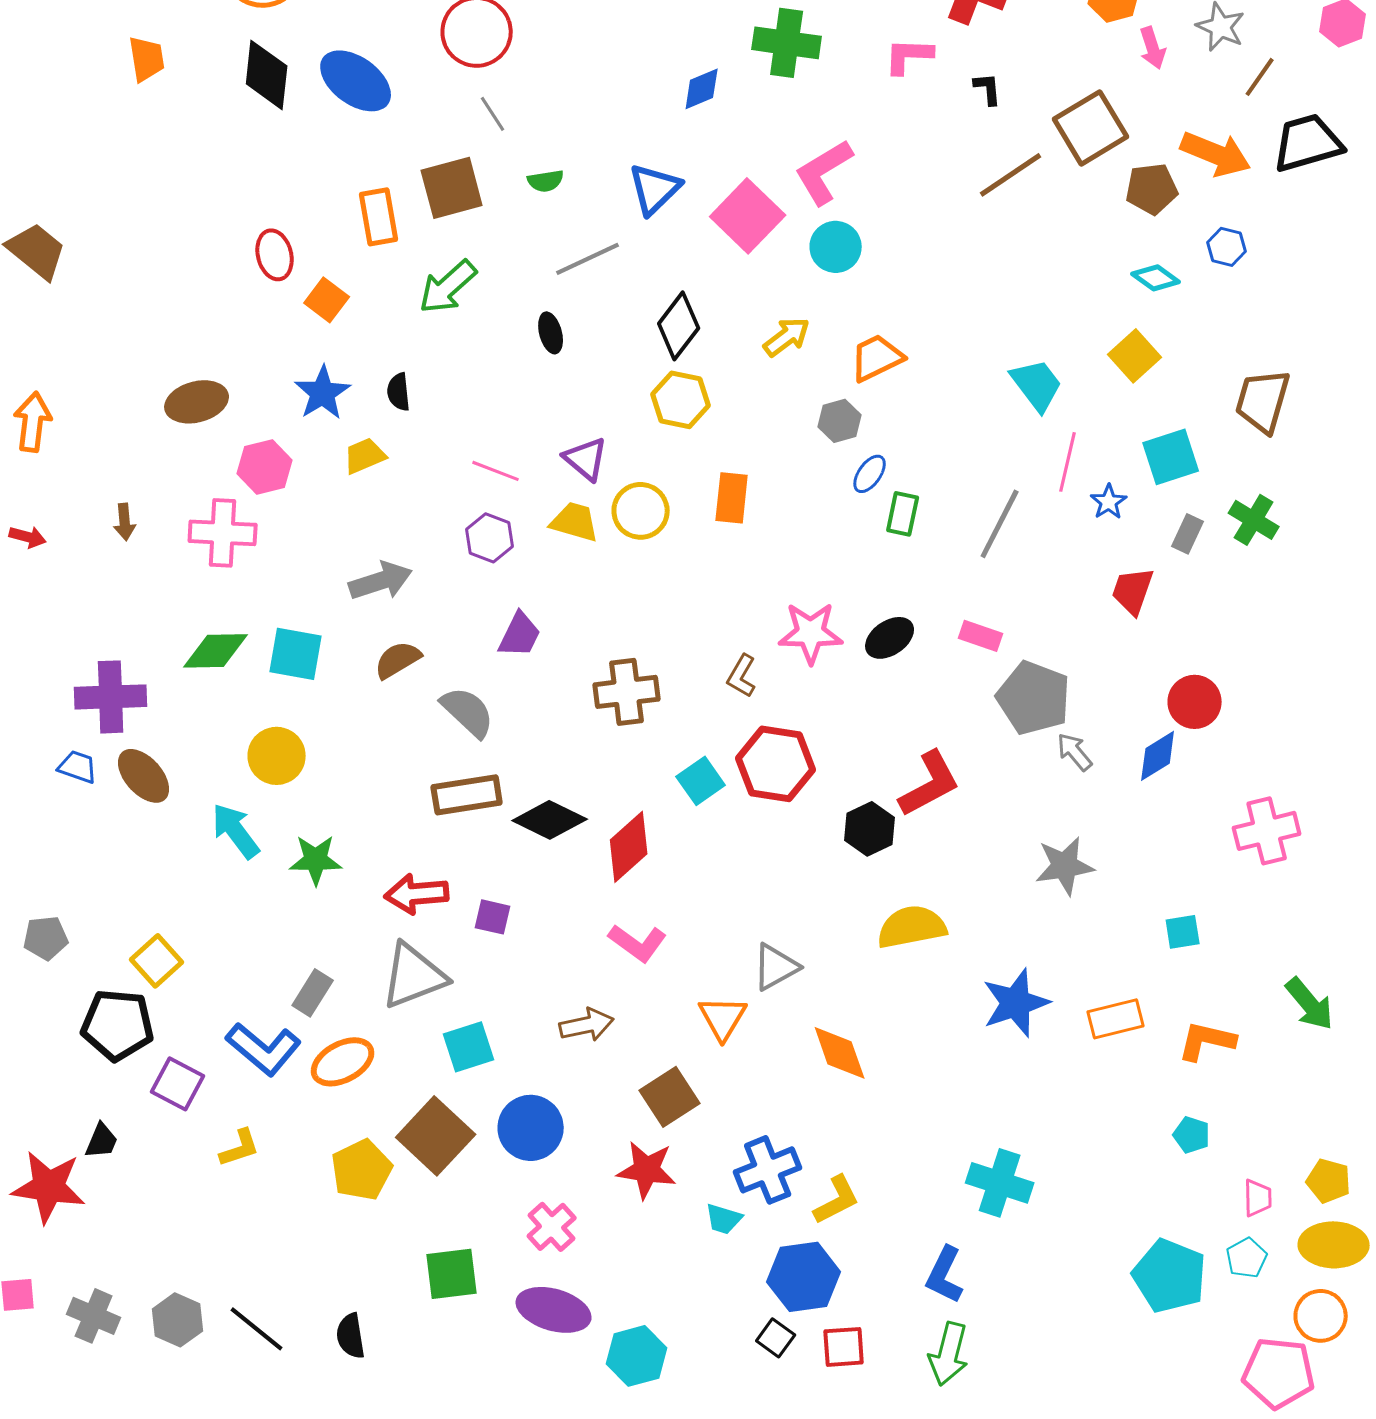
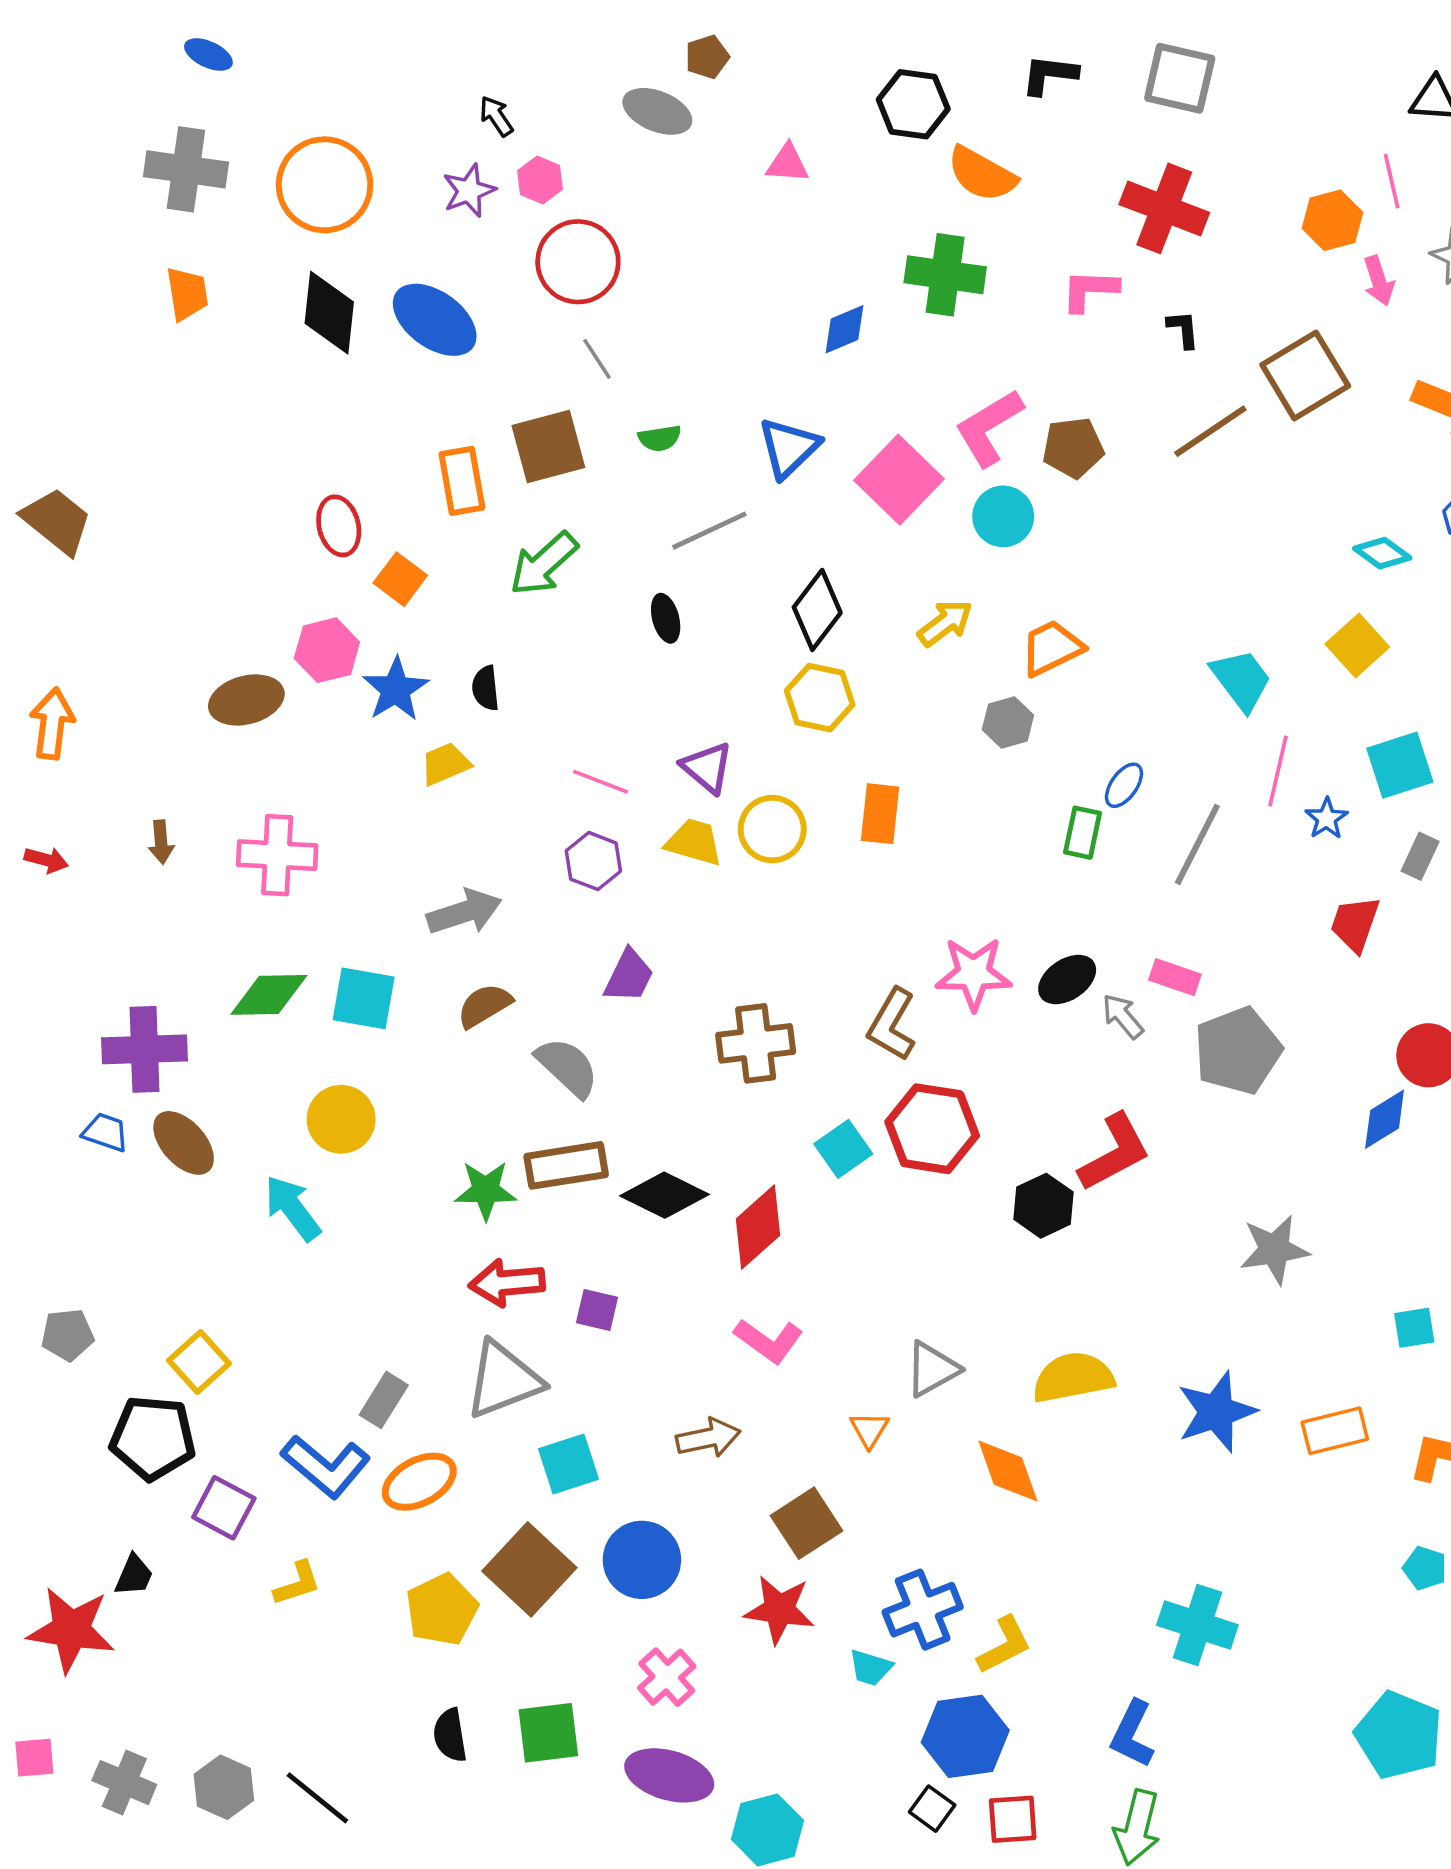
brown pentagon: (1152, 189) -> (1073, 448), moved
pink hexagon: (265, 467) -> (327, 650), moved
blue ellipse: (870, 474) -> (1124, 785), moved
brown L-shape: (742, 676) -> (892, 1025), size x1.4
gray pentagon: (1034, 698) -> (1238, 1051), turned 30
gray arrow: (1075, 752) -> (1123, 1016), moved
green star: (316, 860) -> (486, 1190), moved
yellow semicircle: (912, 927) -> (1073, 1377), moved
orange triangle: (723, 1018) -> (869, 1430), size x0.7
black semicircle: (351, 1336) -> (450, 1735), moved

